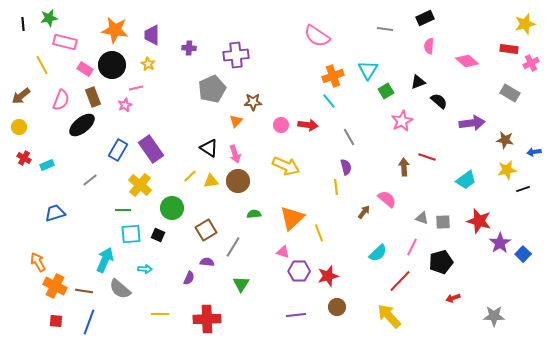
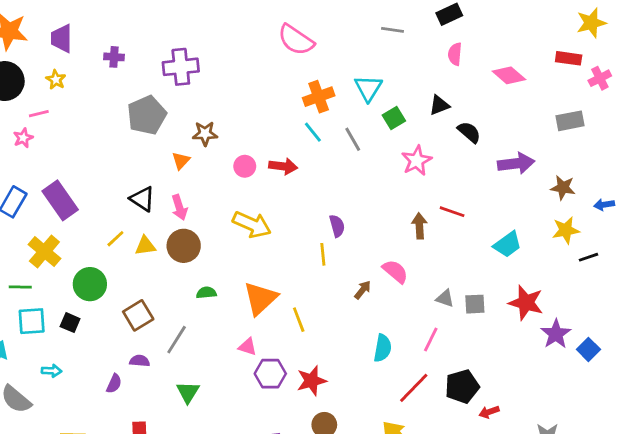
gray rectangle: (510, 93) -> (570, 121), turned -42
gray line: (349, 137) -> (353, 139), moved
cyan semicircle: (378, 253) -> (383, 348), turned -36
black pentagon: (441, 262) -> (462, 386), moved

